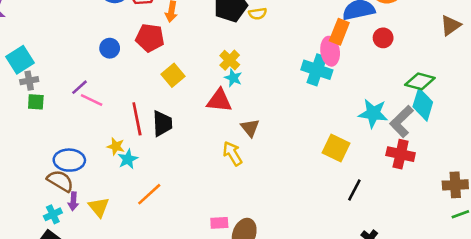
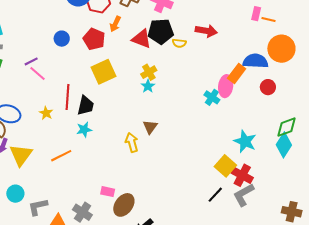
cyan cross: (317, 70) -> (212, 97), size x0.7
yellow square: (173, 75) -> (103, 72), size x1.4
green diamond: (420, 81) -> (286, 127), turned -50
red triangle: (219, 101) -> (141, 39), moved
gray L-shape: (402, 121) -> (244, 195), moved
yellow square: (336, 148) -> (225, 166), moved
red cross: (401, 154) -> (242, 175), moved
cyan star: (128, 159) -> (84, 130), moved
yellow triangle: (99, 207) -> (21, 155), size x1.4

